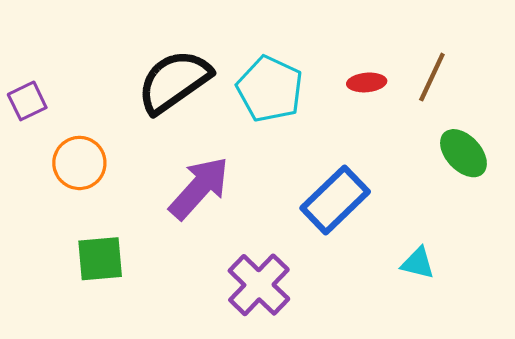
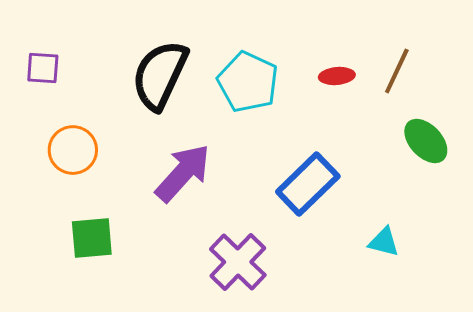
black semicircle: (174, 81) -> (160, 75), turned -30
purple square: (27, 101) -> (43, 68), moved, turned 30

